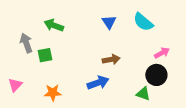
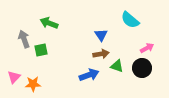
blue triangle: (109, 22) -> (101, 35), moved
orange star: (53, 93) -> (33, 84), moved
green triangle: (143, 94) -> (117, 66), moved

